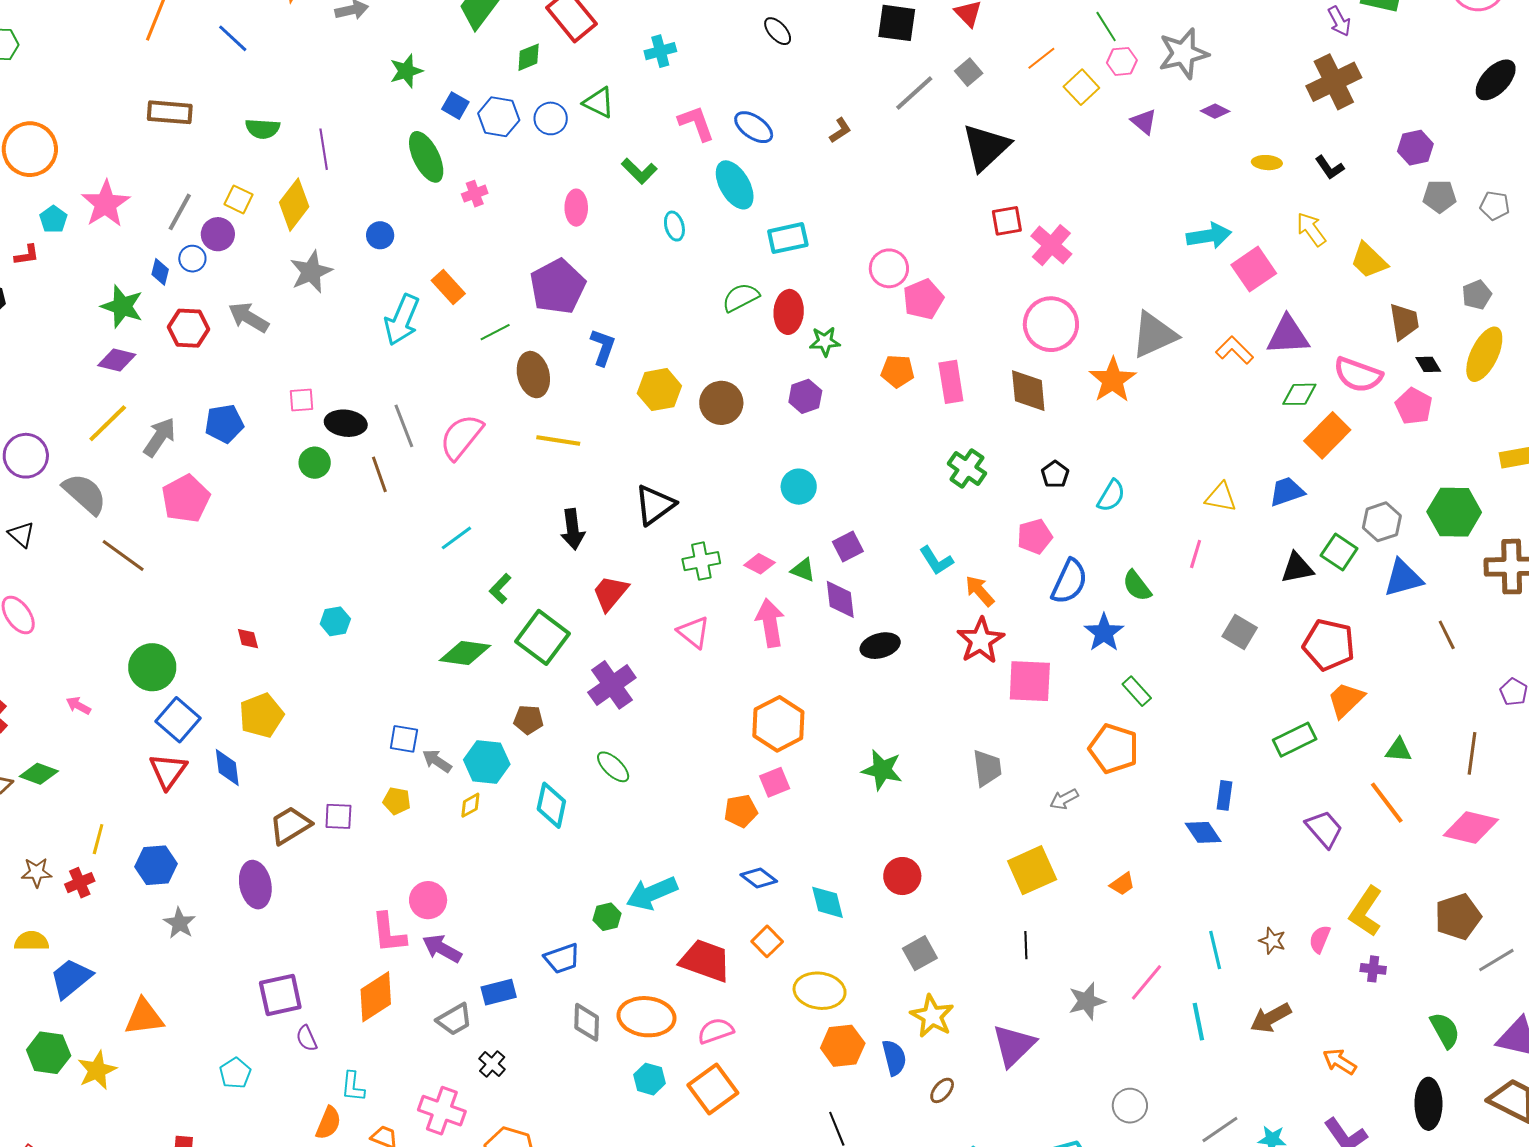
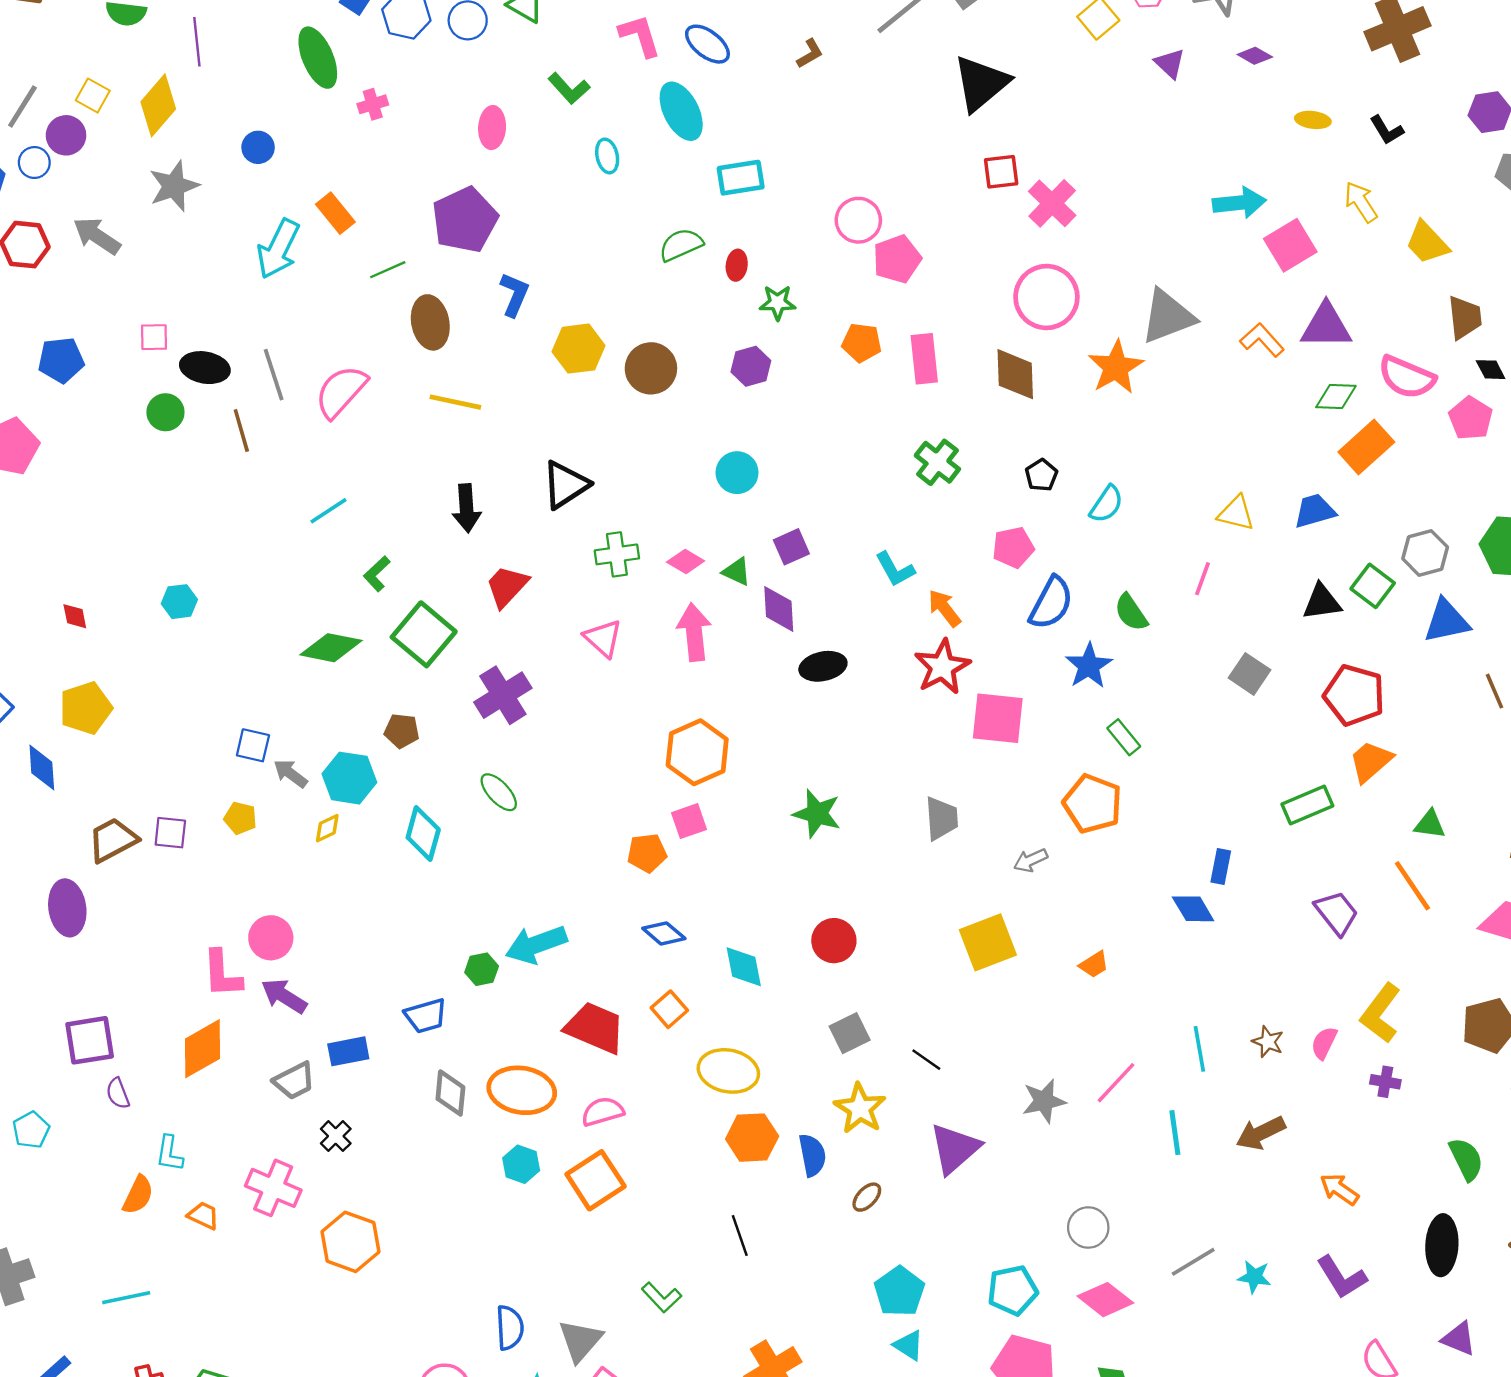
red ellipse: (789, 312) -> (737, 265), size x0.6
black line: (1026, 945) -> (926, 1060), moved, turned -56

